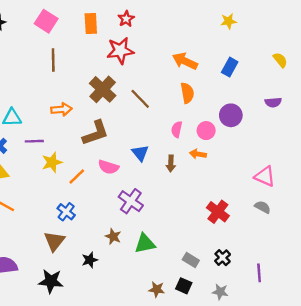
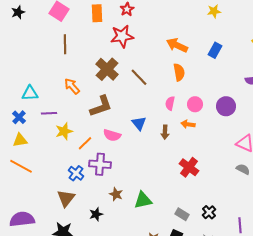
orange arrow: (61, 109) -> (72, 86), turned -126
purple circle: (231, 115) -> (226, 106), moved
purple cross: (131, 201) -> (100, 164), moved, turned -30
red cross: (218, 212) -> (189, 167), moved

